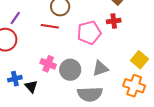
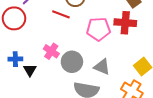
red cross: (114, 21) -> (125, 23), size x1.5
gray triangle: (100, 68) -> (102, 67), turned 30

